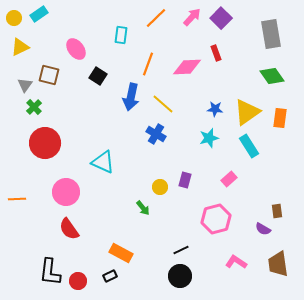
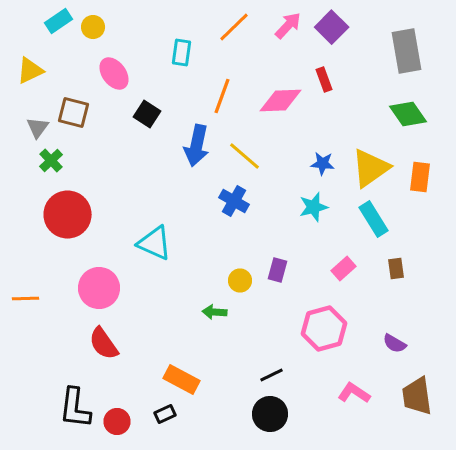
yellow circle: (14, 18) -> (93, 27), moved
green arrow: (143, 208) -> (214, 312), turned 133
brown rectangle: (277, 211) -> (396, 268), moved

